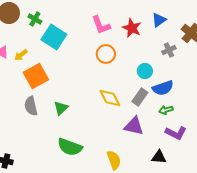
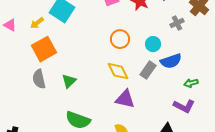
orange circle: (106, 54) -> (120, 39), moved
yellow arrow: (21, 55) -> (37, 23), moved
green arrow: (166, 110) -> (191, 83), moved
purple triangle: (134, 126) -> (125, 99), moved

